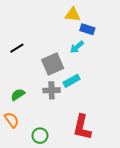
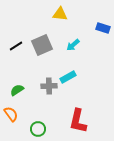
yellow triangle: (73, 14) -> (60, 14), moved
blue rectangle: (87, 29) -> (103, 28), moved
gray square: (53, 64) -> (42, 45), moved

